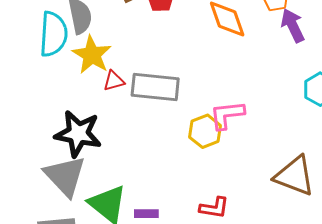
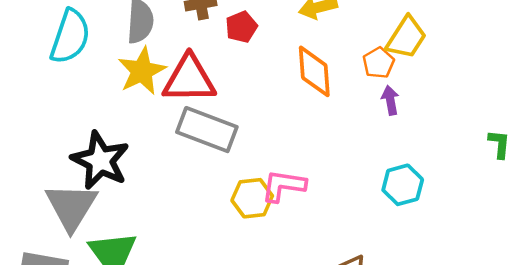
purple arrow: (293, 26) -> (390, 100), size x0.7
cyan semicircle: (53, 34) -> (70, 37), moved
red triangle: (114, 81) -> (189, 79), moved, size x2.0

